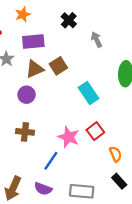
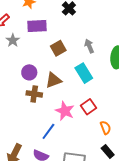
gray arrow: (97, 40) -> (89, 46), moved
brown triangle: (35, 69) -> (54, 80), moved
brown cross: (25, 132) -> (34, 94), moved

